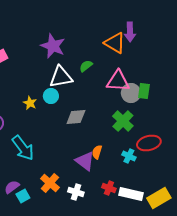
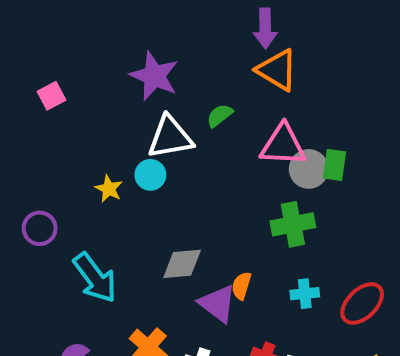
purple arrow: (130, 32) -> (265, 28), moved
gray diamond: (76, 117) -> (182, 264), moved
green cross: (123, 121) -> (293, 224), turned 35
red ellipse: (149, 143) -> (362, 304), moved, turned -30
cyan cross: (129, 156) -> (305, 294), turned -32

